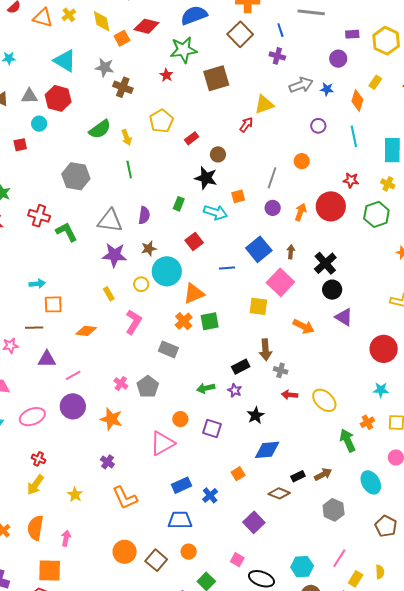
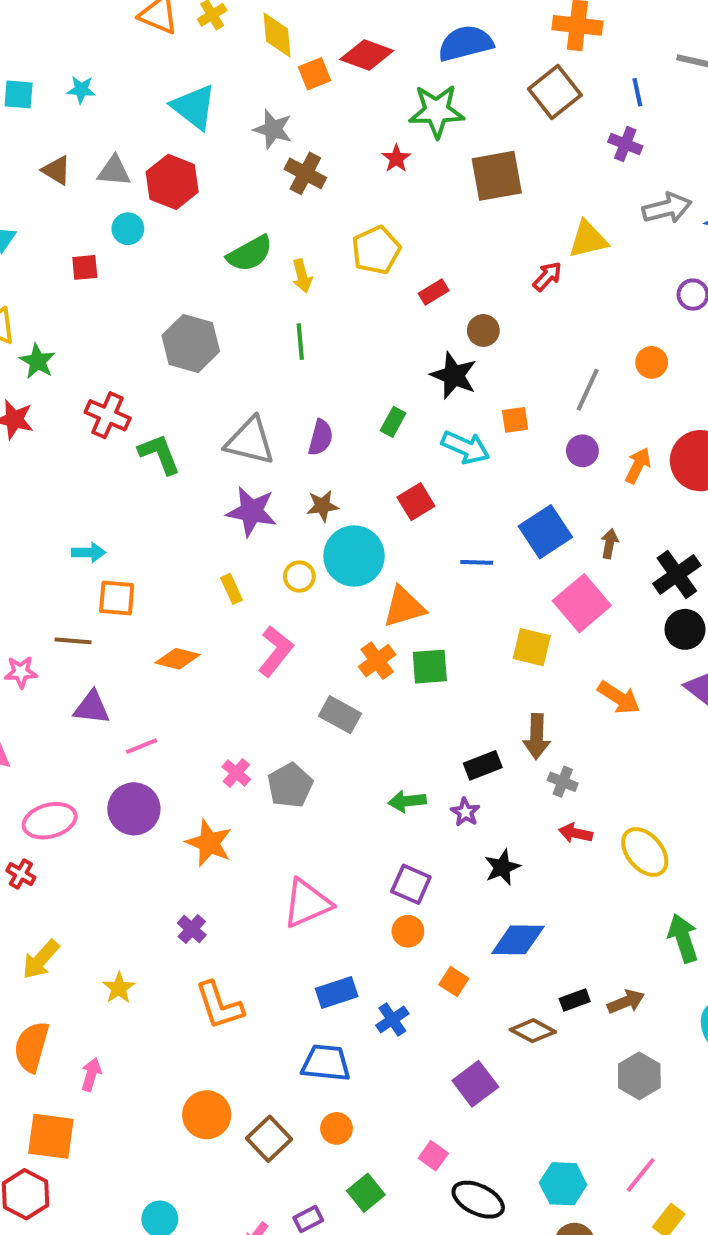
orange circle: (180, 419) -> (408, 931), moved
red cross: (38, 459) -> (21, 874), moved
orange square: (238, 474) -> (454, 982), turned -32

